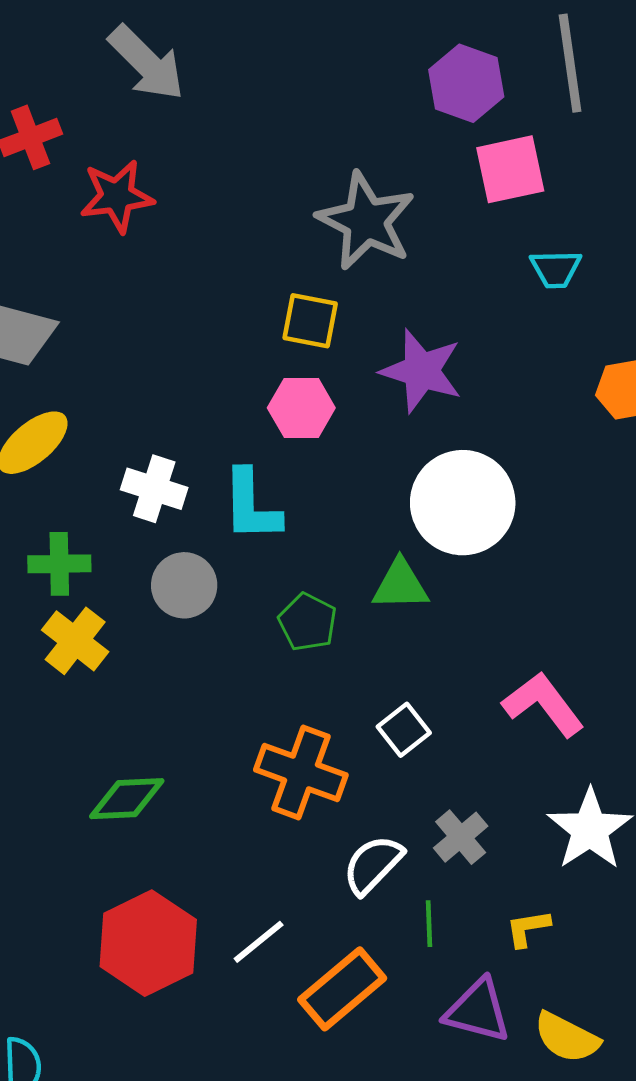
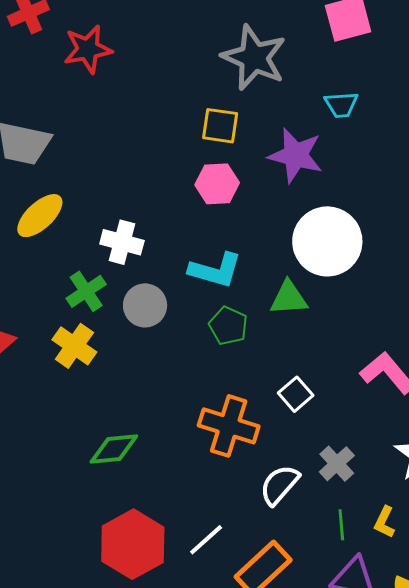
cyan trapezoid: (556, 269) -> (341, 105), moved
cyan L-shape: (251, 506) -> (215, 270), moved, turned -70
green cross: (59, 564) -> (86, 291), moved, turned -30
green line: (429, 924) -> (341, 525), moved
yellow L-shape: (528, 928) -> (384, 522), turned -52

